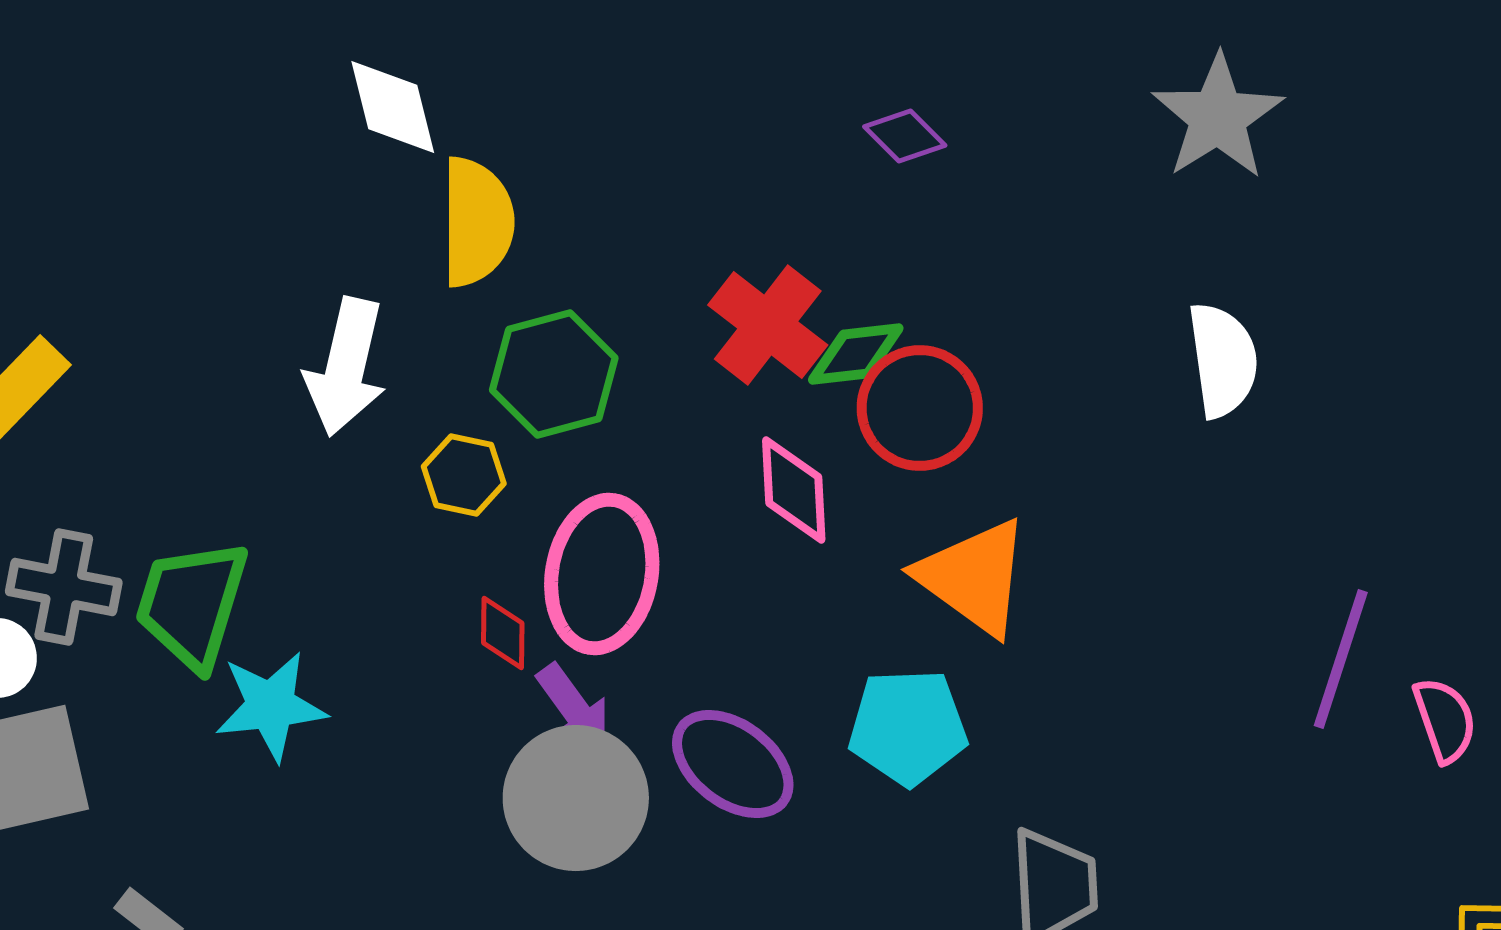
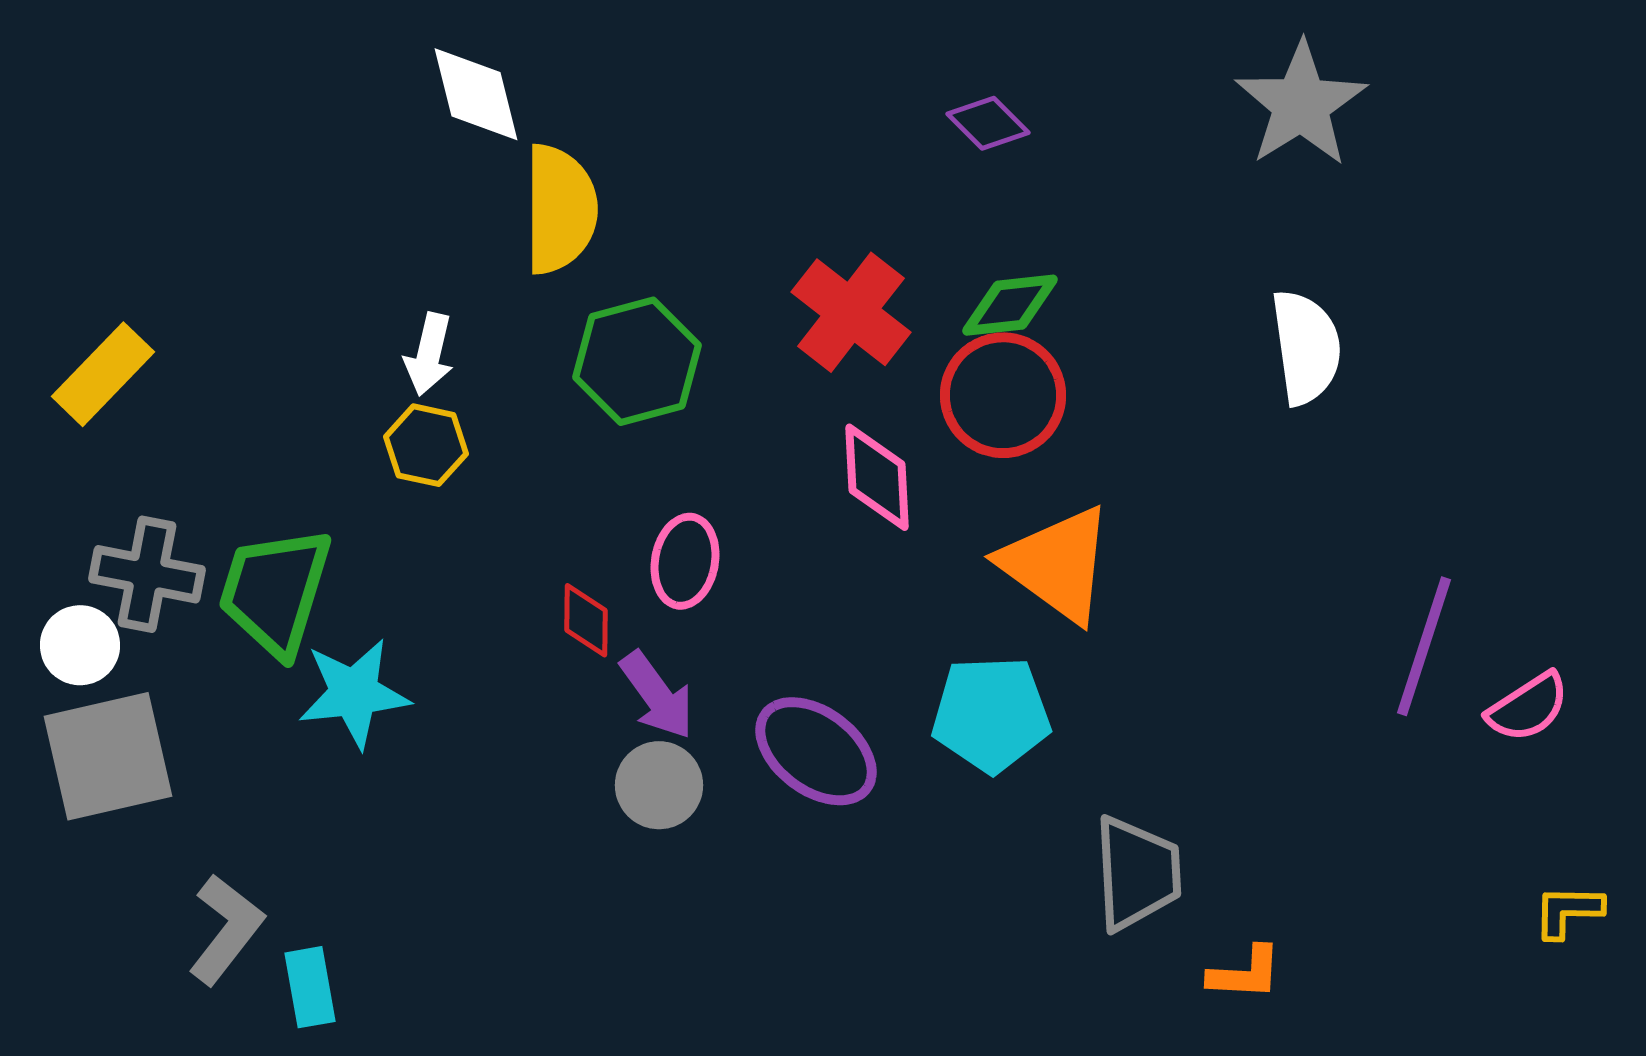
green diamond: (856, 354) -> (1010, 305), moved
white arrow: (346, 367) -> (429, 354), size x0.6
yellow hexagon: (464, 475) -> (426, 445), moved
pink ellipse: (602, 574) -> (685, 561), size x0.6
pink semicircle: (1445, 720) -> (1528, 707), turned 76
gray circle: (576, 798) -> (659, 785), size x0.6

